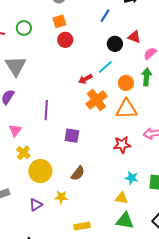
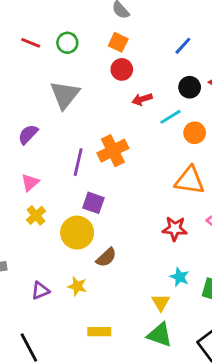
orange square: (59, 21) -> (118, 42), turned 32
gray triangle: (16, 66) -> (65, 95), moved
red arrow: (85, 79) -> (142, 99), moved
orange circle: (126, 83) -> (195, 133), moved
orange cross: (97, 100) -> (113, 151), moved
purple square: (72, 136) -> (93, 203), moved
yellow circle: (40, 171) -> (77, 233), moved
yellow triangle: (122, 198) -> (161, 302), turned 40

